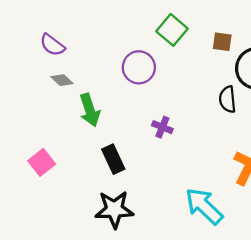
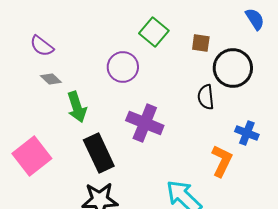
purple cross: (162, 127) -> (145, 123), size x1.8
black rectangle: (113, 159) -> (99, 153), size x1.4
pink square: (42, 162) -> (32, 156), size x1.5

